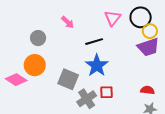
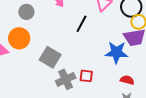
black line: (94, 42) -> (82, 24), turned -54
blue star: (97, 65) -> (116, 52), moved, turned 30

